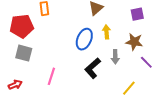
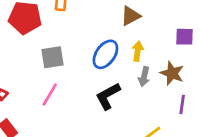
gray square: (24, 53) -> (53, 57), moved, turned -36
gray arrow: (115, 57) -> (144, 77), moved
purple line: (146, 62) -> (182, 105), turned 40

